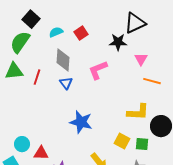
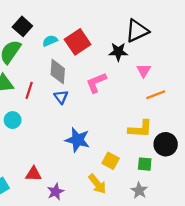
red square: (81, 33) -> (78, 42), size x1.6
orange line: (152, 81) -> (156, 95), turned -36
yellow square: (122, 141) -> (111, 161), moved
cyan circle: (22, 144) -> (13, 120), moved

